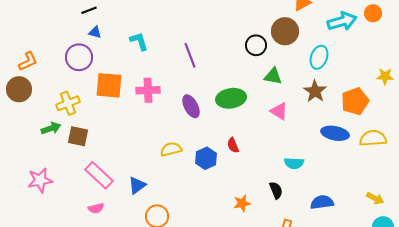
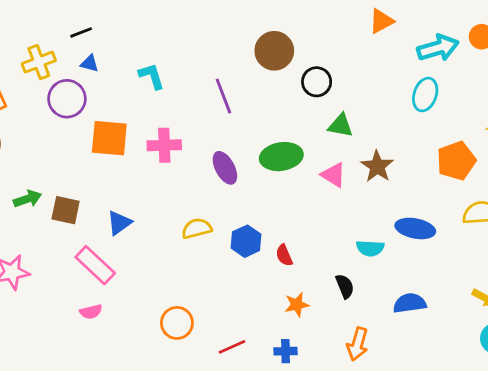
brown circle: (285, 31) -> (274, 51), moved
cyan ellipse: (319, 57) -> (425, 94), moved
brown star: (315, 91) -> (377, 166), moved
yellow cross: (68, 103) -> (39, 62), moved
pink triangle: (279, 111) -> (333, 175), moved
blue ellipse: (335, 133) -> (415, 228), moved
red semicircle: (233, 145) -> (284, 255), moved
blue triangle: (137, 185) -> (119, 223), moved

